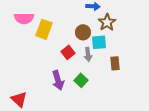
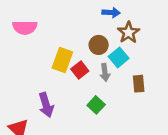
yellow rectangle: (44, 29) -> (62, 60), moved
cyan square: (99, 42) -> (119, 57), turned -35
purple arrow: (58, 80) -> (46, 105), moved

